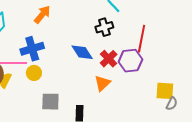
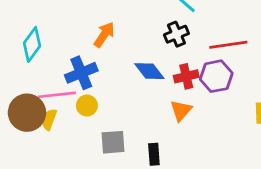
orange arrow: (42, 14) -> (104, 35), moved
red line: (142, 39) -> (228, 45), turned 76
red cross: (109, 59) -> (186, 76), turned 36

